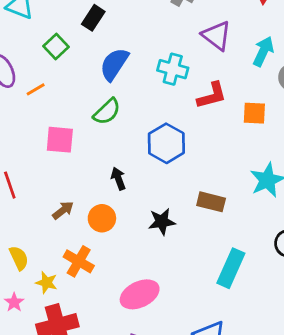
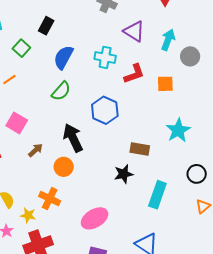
pink square: (60, 140) -> (17, 123), moved, turned 30
black arrow: (118, 179) -> (73, 138), size x1.8
brown arrow: (63, 210) -> (35, 150), moved
black star: (162, 222) -> (124, 174), moved

